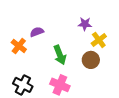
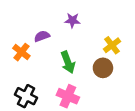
purple star: (85, 24) -> (72, 20), moved

